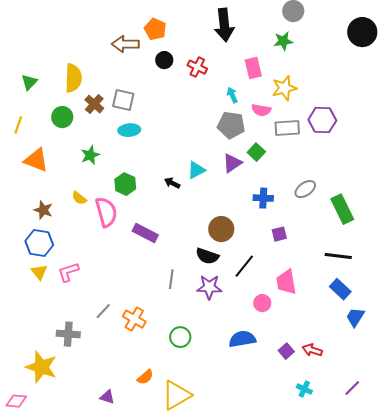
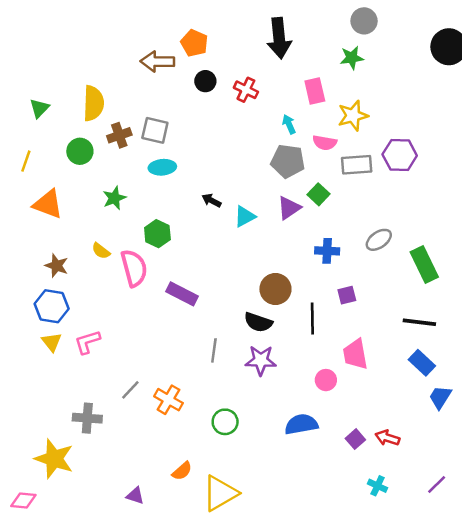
brown cross: (94, 104) -> (119, 135), turned 30
black arrow: (172, 183) -> (212, 200), moved
black line: (244, 266) -> (312, 319), moved, turned -40

